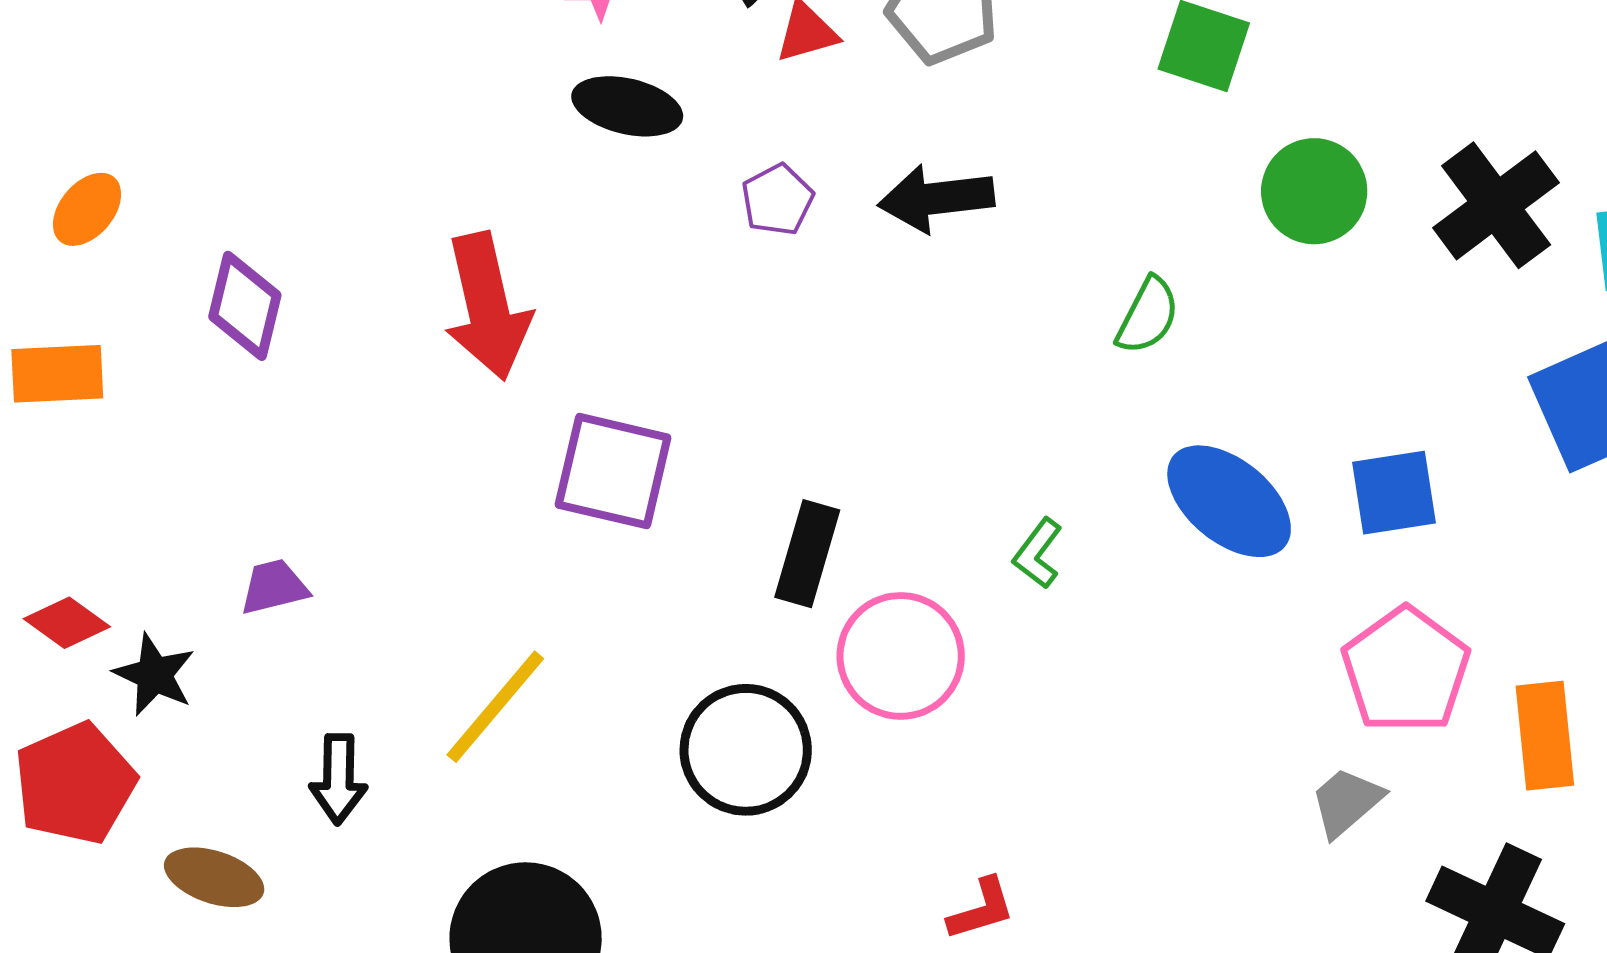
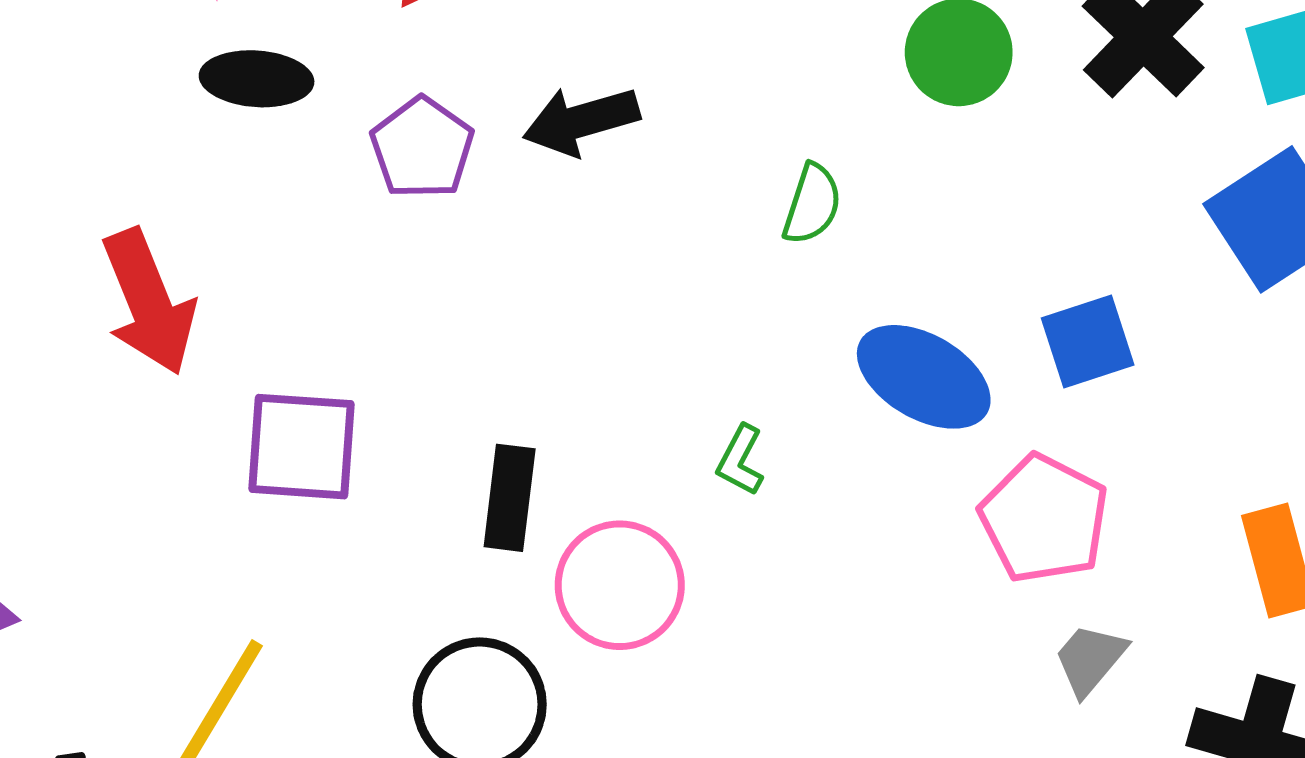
purple pentagon: (777, 200) -> (422, 148), size x1.4
pink pentagon: (1406, 670) -> (1044, 519), moved

